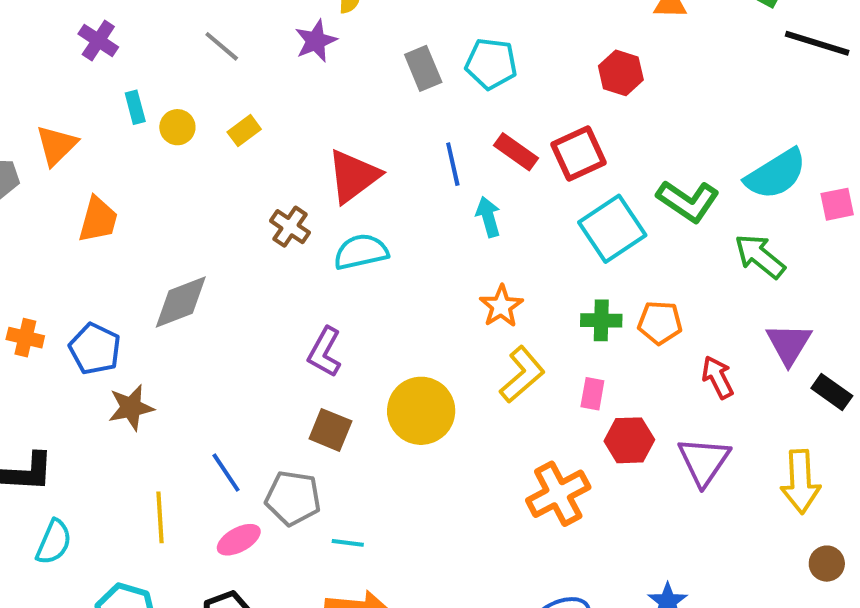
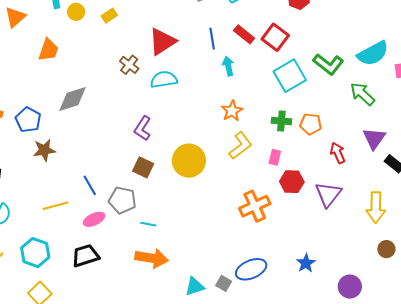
red square: (579, 154) -> (275, 37), turned -32
orange trapezoid: (98, 220) -> (49, 50), moved
yellow line: (160, 517) -> (56, 206), turned 75

